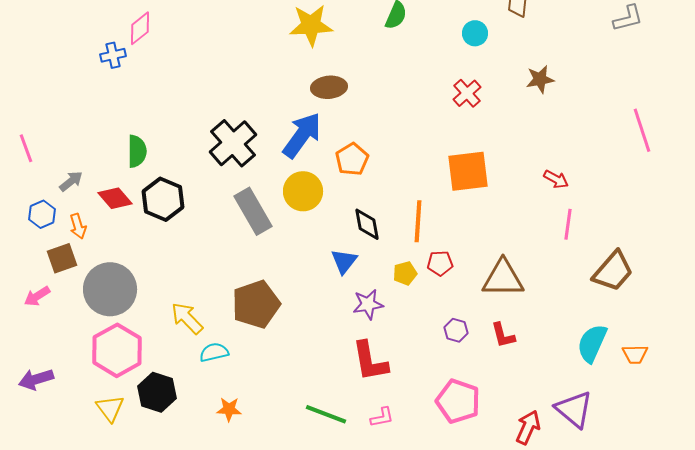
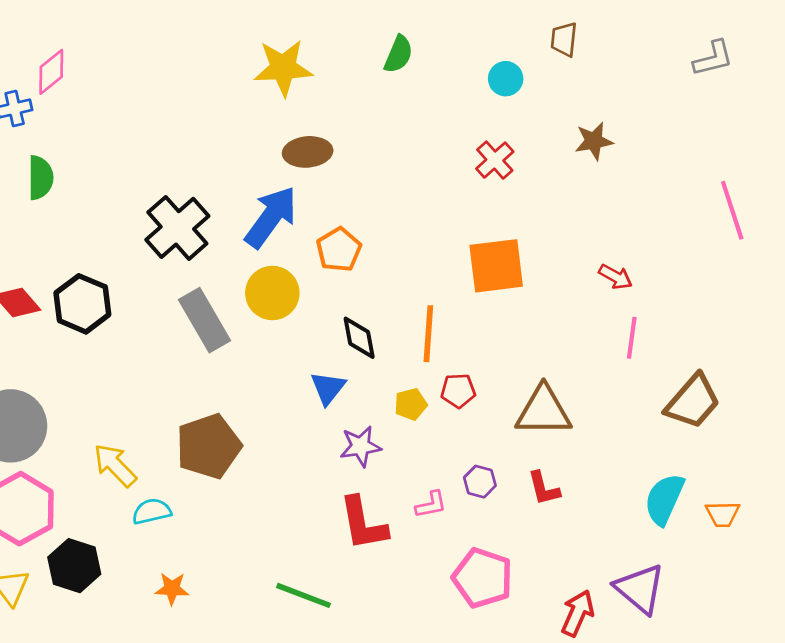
green semicircle: (137, 151) -> (40, 178), moved
pink L-shape: (382, 417) -> (431, 505), moved

